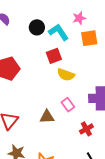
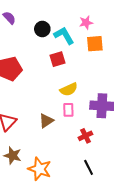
yellow semicircle: (66, 75) -> (69, 89), moved, turned -48
pink rectangle: (68, 105) -> (68, 110), turned 32
brown triangle: (47, 117) -> (46, 121), turned -35

